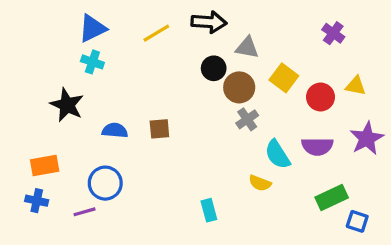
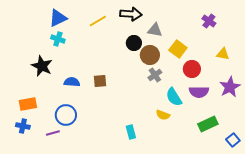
red circle: (321, 97) -> (192, 69), moved
blue square: (357, 221) -> (233, 140), moved, turned 32

